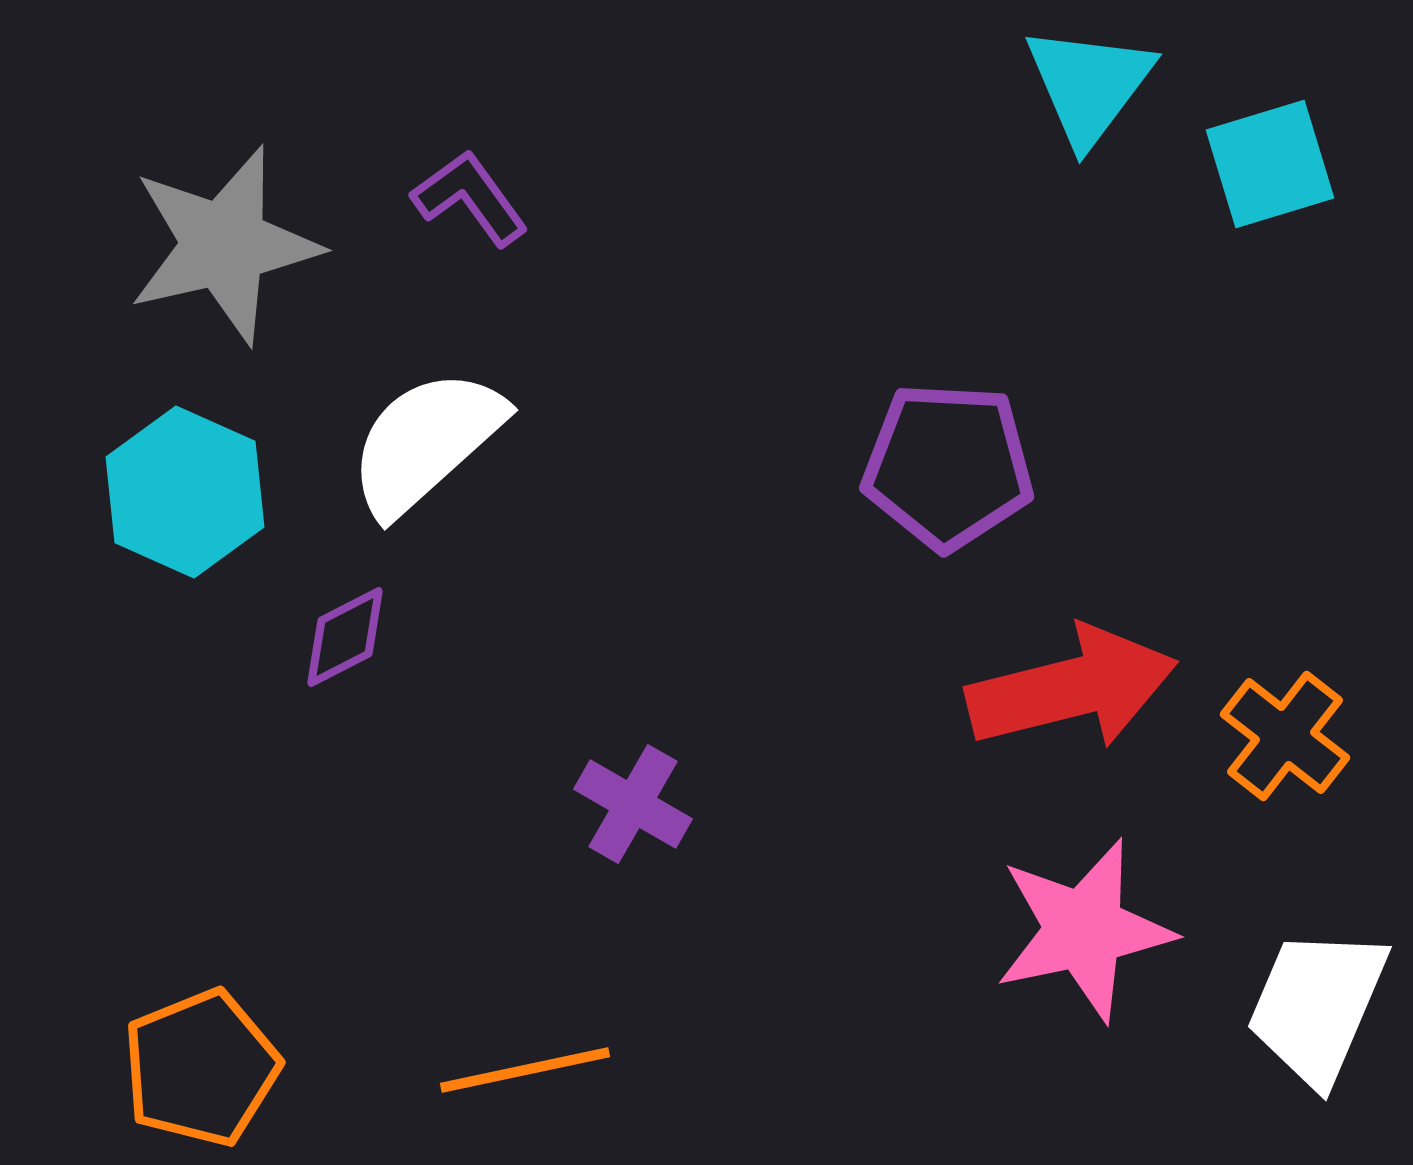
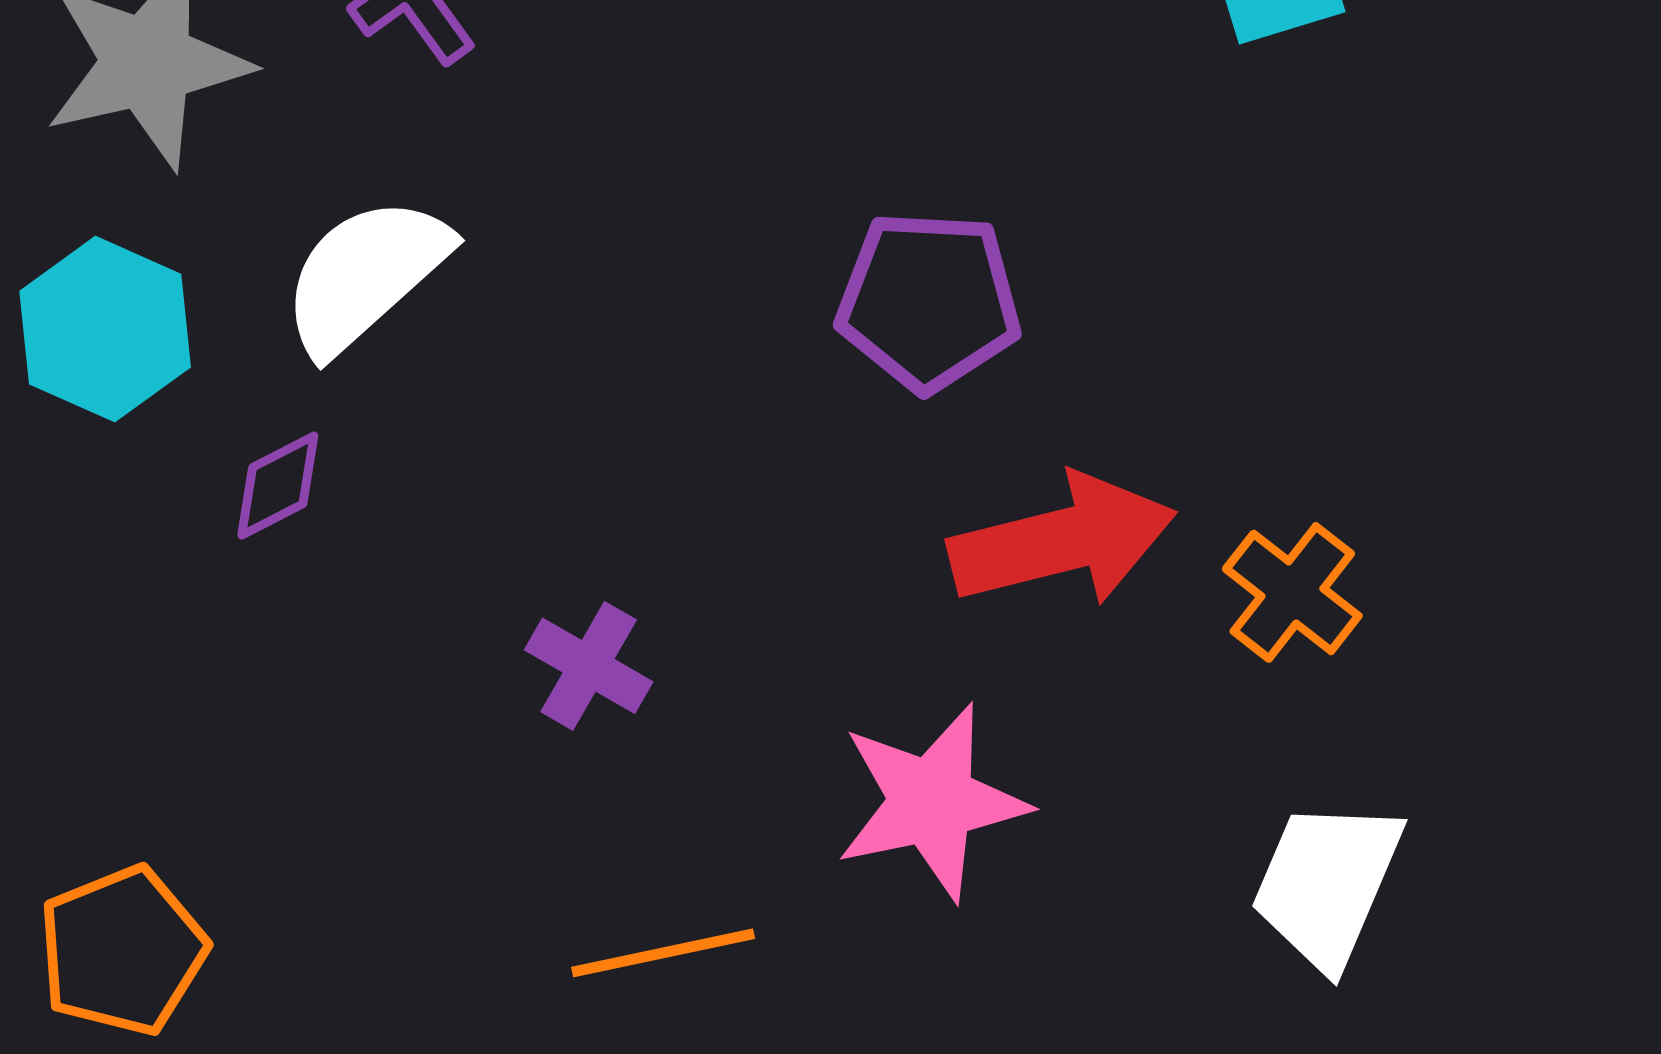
pink star: (1084, 930) -> (932, 802), moved
orange line: (525, 1070) -> (663, 953), moved

